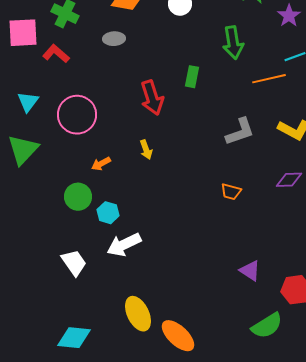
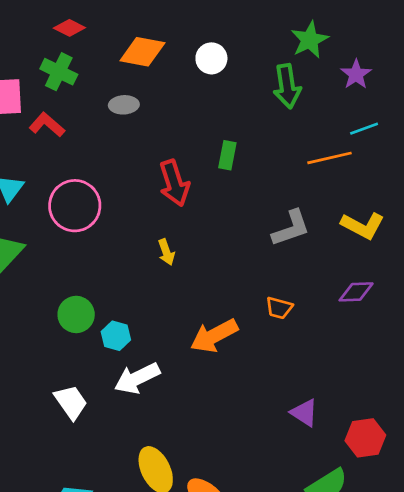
green arrow: (233, 43) -> (287, 86), moved
orange arrow: (101, 164) -> (214, 336), moved, size x1.8

